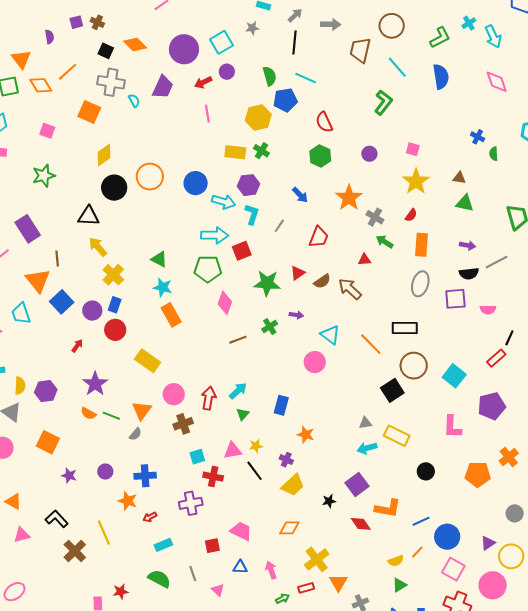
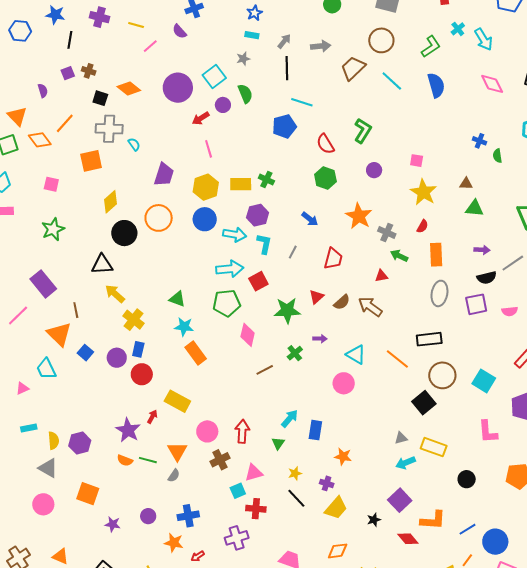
brown trapezoid: (360, 50) -> (353, 68), turned 40
green semicircle: (270, 76) -> (245, 94), moved
purple trapezoid: (163, 87) -> (164, 175), moved
green L-shape: (383, 102) -> (363, 131), moved
orange square: (89, 112) -> (91, 161), turned -30
yellow hexagon: (258, 117) -> (206, 187), moved
blue square: (62, 302) -> (85, 353), size x0.7
red arrow: (77, 346) -> (152, 417), moved
cyan arrow: (238, 391) -> (290, 419), moved
pink triangle: (233, 451) -> (254, 473), moved

